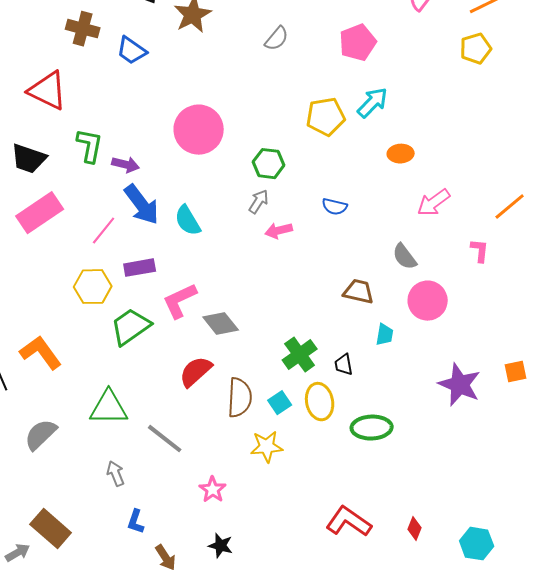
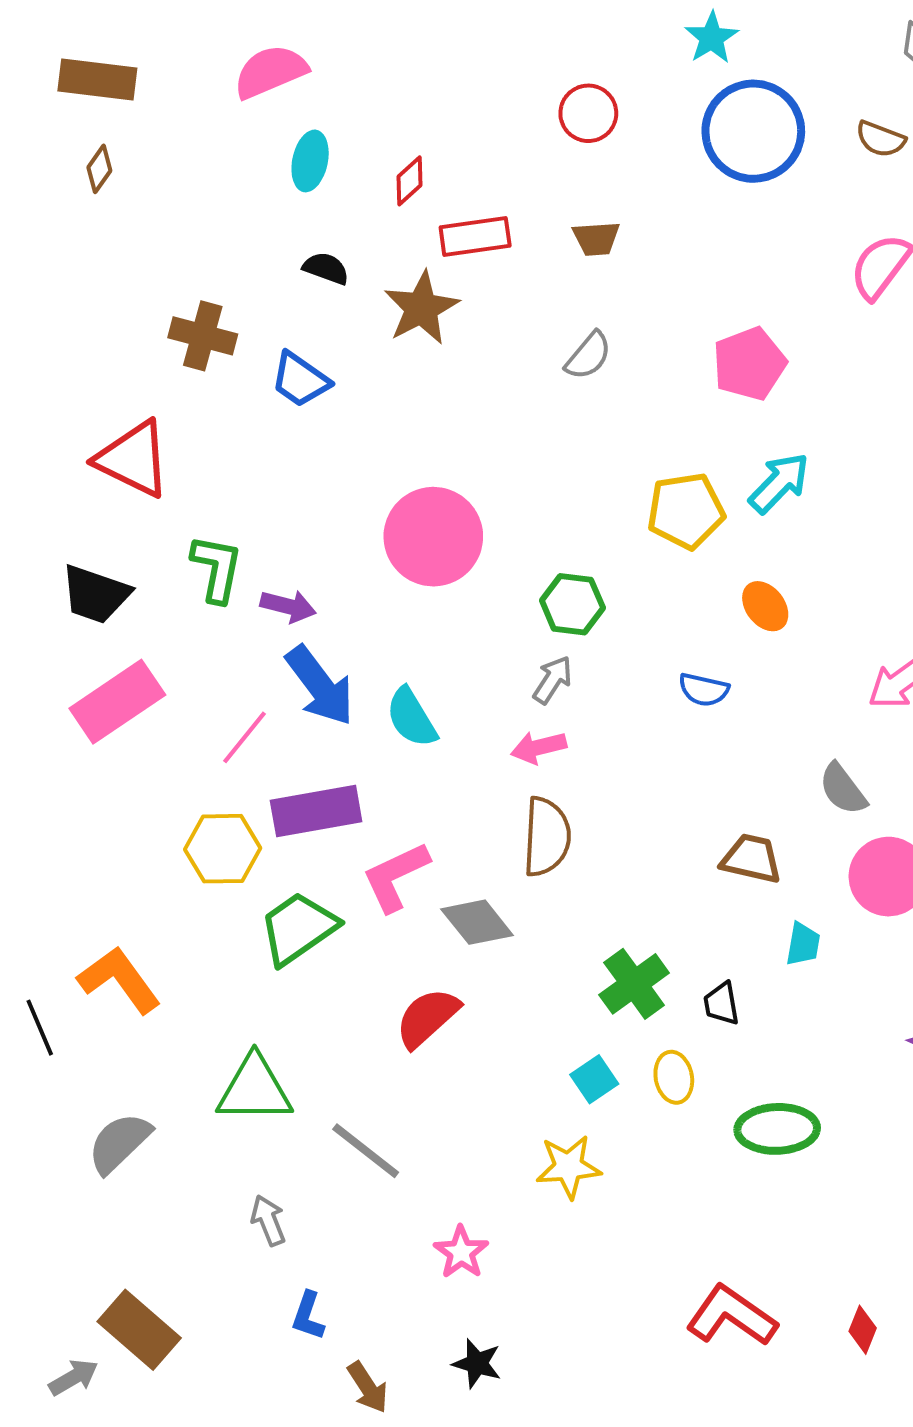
orange ellipse: (401, 154) -> (765, 606), moved, turned 55
pink arrow: (279, 231) -> (539, 747), moved
purple rectangle: (140, 268) -> (316, 811), size x1.4
brown semicircle: (240, 398) -> (547, 837), moved
yellow ellipse: (320, 402) -> (674, 1077), size x0.7

